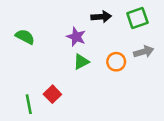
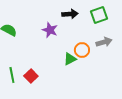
green triangle: (81, 62) -> (70, 59), moved
green line: (29, 104) -> (12, 75), moved

